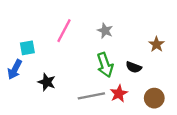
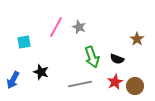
gray star: (105, 31) -> (79, 27), moved
blue arrow: (15, 70) -> (13, 80), moved
red star: (119, 94) -> (115, 82), moved

